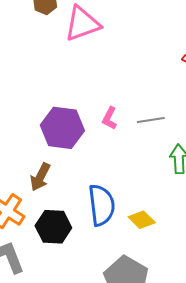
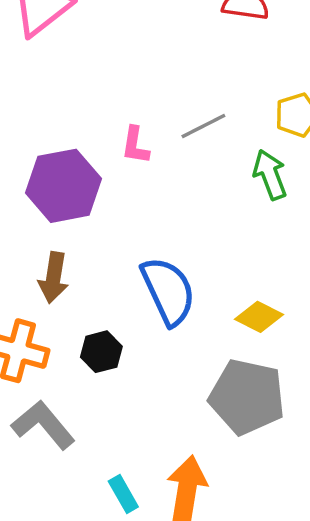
yellow diamond: (142, 220) -> (259, 317), moved
black hexagon: (53, 227) -> (101, 352), size x0.7

